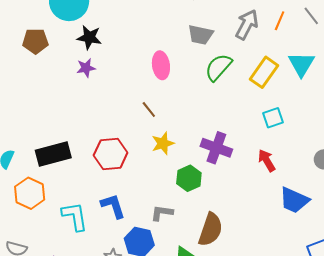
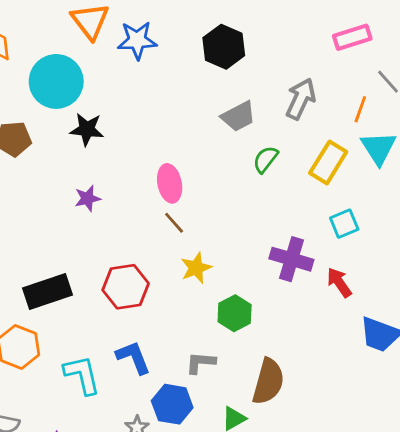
orange line: (280, 21) -> (360, 109), moved
gray trapezoid: (200, 35) -> (238, 116), turned -36
pink ellipse: (161, 65) -> (170, 183), moved
green semicircle: (218, 67) -> (266, 159), size x0.7
purple star: (86, 68) -> (88, 198), moved
purple cross: (216, 148) -> (291, 259), moved

